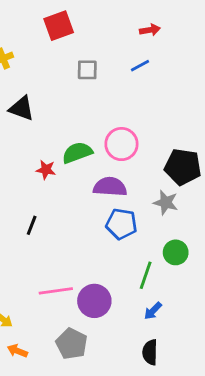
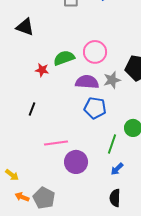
gray star: (166, 203) -> (112, 80), moved, turned -30
pink line: (56, 291) -> (56, 143), moved
gray pentagon: (72, 344) -> (44, 198), moved

